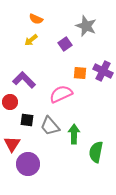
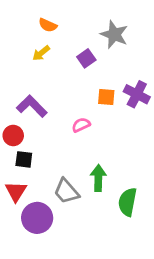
pink semicircle: (61, 94) -> (81, 125), size x0.6
black square: (27, 120) -> (24, 159), moved
gray trapezoid: (50, 126) -> (66, 191), moved

